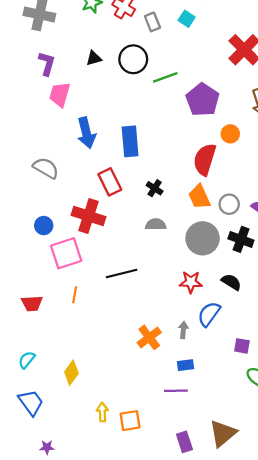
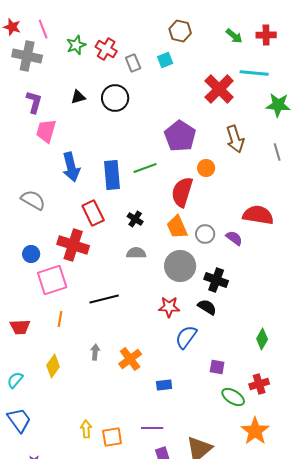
cyan square: (187, 19) -> (165, 60), turned 35
green line: (165, 77) -> (145, 168), moved
black cross: (241, 239) -> (216, 280), moved
gray arrow: (183, 330) -> (95, 352), moved
yellow diamond: (71, 373) -> (53, 366), moved
purple line: (176, 391) -> (152, 428), moved

